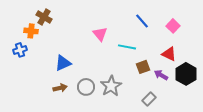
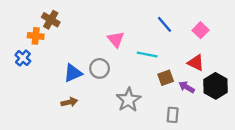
blue cross: (20, 50) -> (23, 58), turned -32
gray circle: (86, 87) -> (100, 68), moved
gray rectangle: (149, 99) -> (173, 115), turned -40

